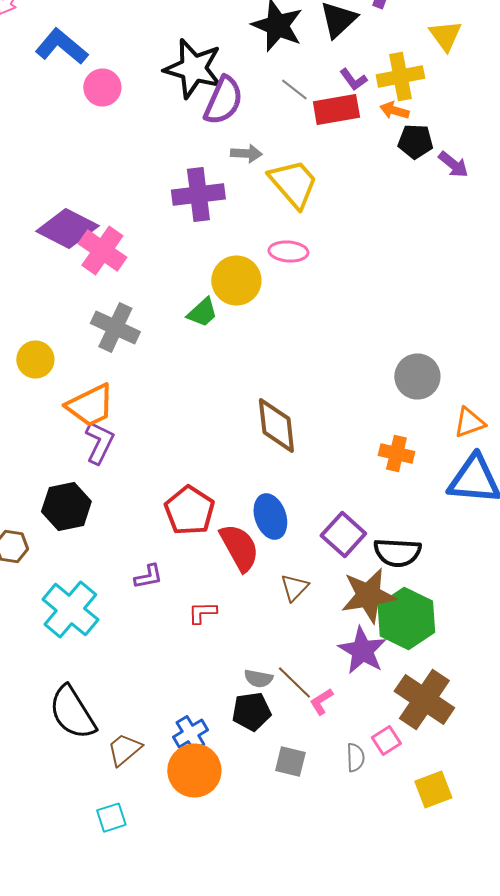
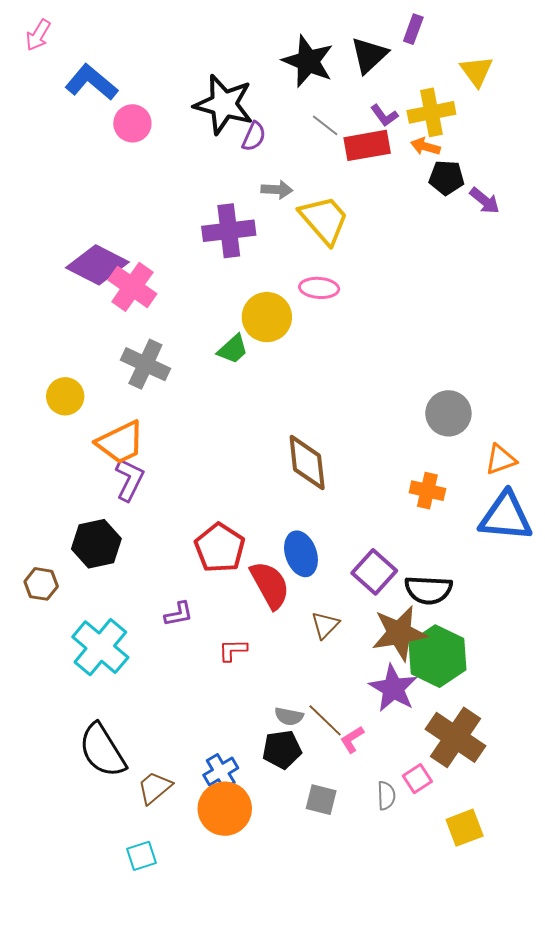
purple semicircle: (223, 101) -> (254, 136), size x0.6

